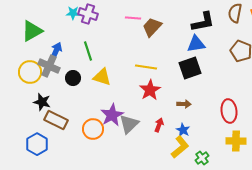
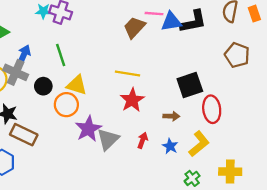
pink line: (133, 18) -> (154, 14), moved
blue triangle: (196, 44) -> (171, 22), moved
black square: (190, 68) -> (190, 85), moved
red ellipse: (229, 111) -> (212, 109), moved
orange circle: (93, 129) -> (66, 105), moved
yellow cross: (236, 141) -> (230, 172), moved
yellow L-shape: (180, 147) -> (199, 144), moved

